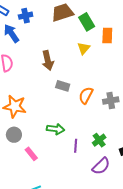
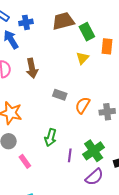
brown arrow: (48, 60) -> (32, 68), moved
green arrow: (56, 129) -> (50, 138), turned 96
green cross: (99, 140) -> (94, 151), size x1.5

